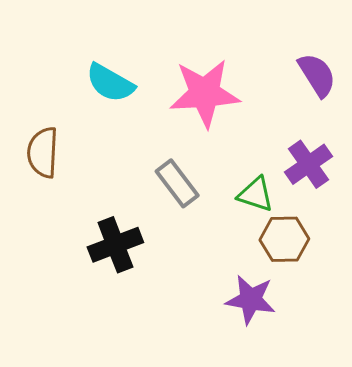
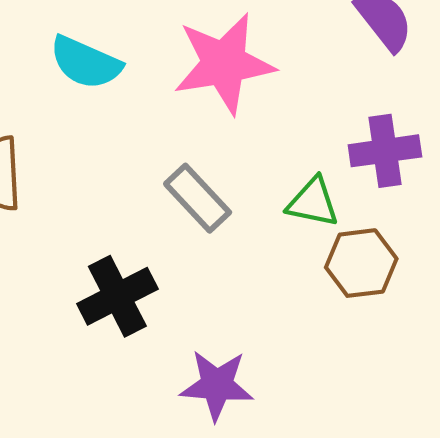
purple cross: (308, 164) -> (385, 151), turned 33
purple star: (251, 300) -> (217, 385), moved

